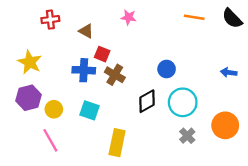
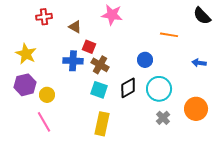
pink star: (129, 17) -> (112, 15), size x1.5
orange line: (194, 17) -> (169, 35), moved
cyan square: (89, 110) -> (99, 90), moved

